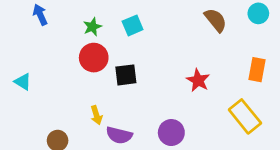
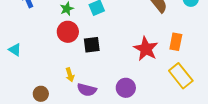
orange rectangle: (257, 70) -> (176, 42), moved
red star: (198, 80) -> (146, 49), size x1.4

